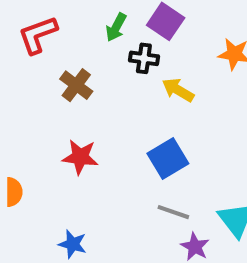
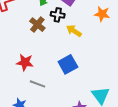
brown cross: (76, 85) -> (37, 25), moved
gray line: (173, 212) -> (37, 84), moved

